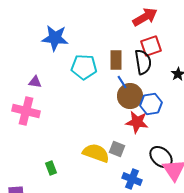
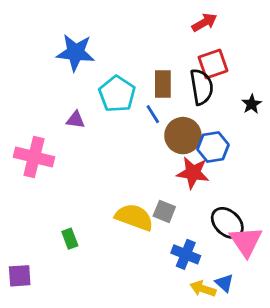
red arrow: (145, 17) -> (204, 22), size x0.7
cyan pentagon: (84, 67) -> (117, 94), turned 30
purple triangle: (35, 82) -> (76, 120), moved
blue line: (122, 82) -> (153, 114), moved

